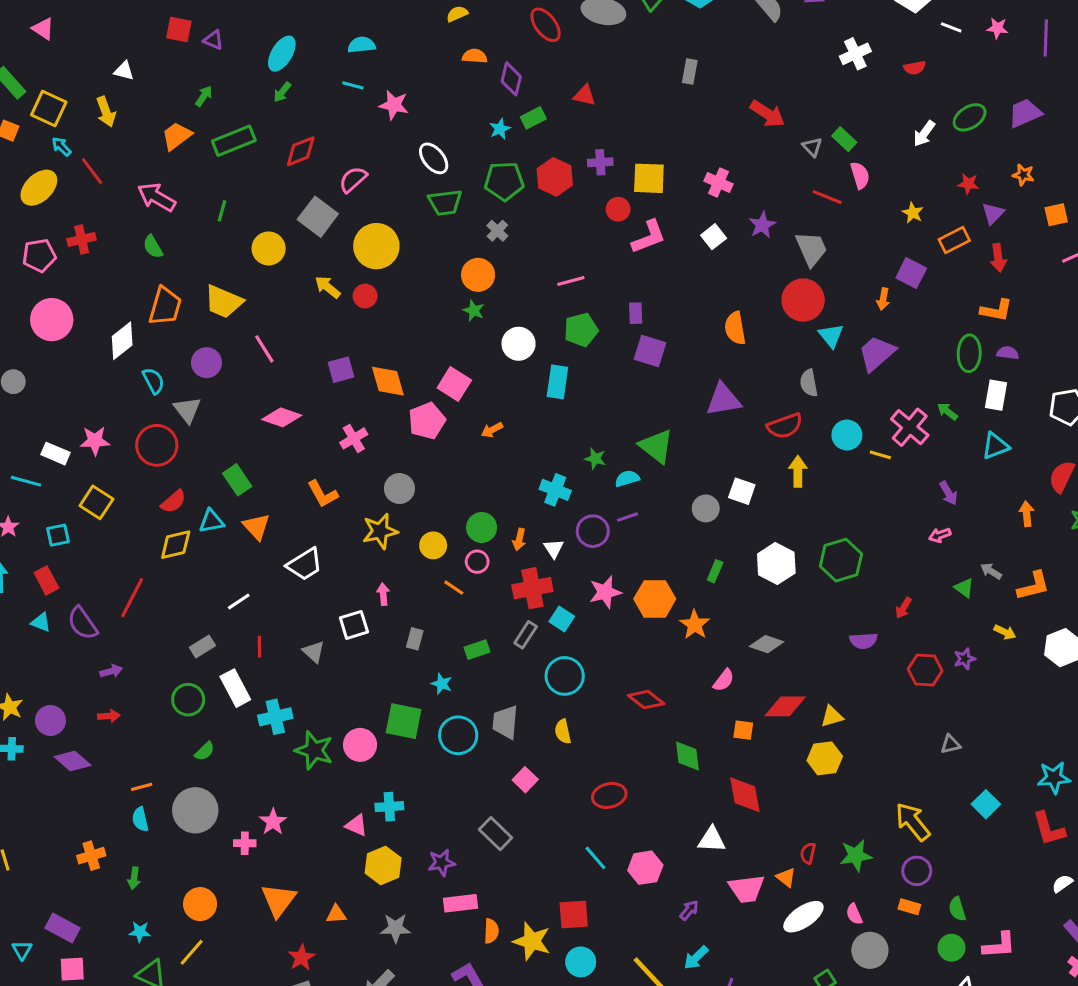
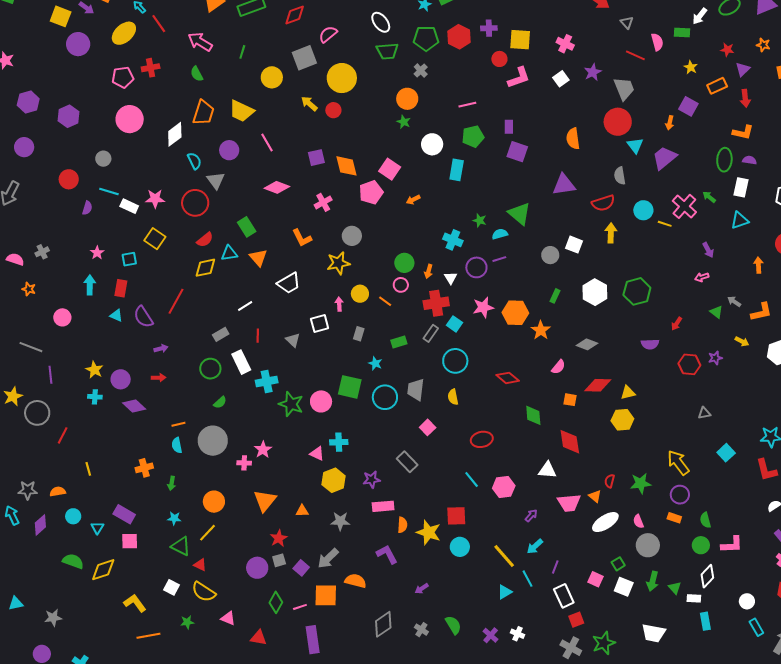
green rectangle: (844, 139) -> (682, 32), moved, turned -42
gray square: (318, 217) -> (304, 58), turned 30
cyan line: (26, 481) -> (109, 192), moved
yellow circle: (433, 545) -> (360, 294), moved
red rectangle: (46, 580) -> (121, 288), turned 36

